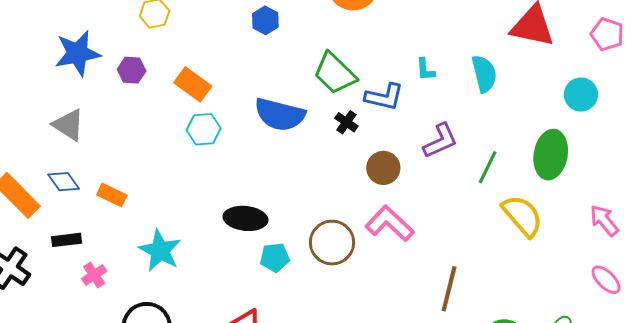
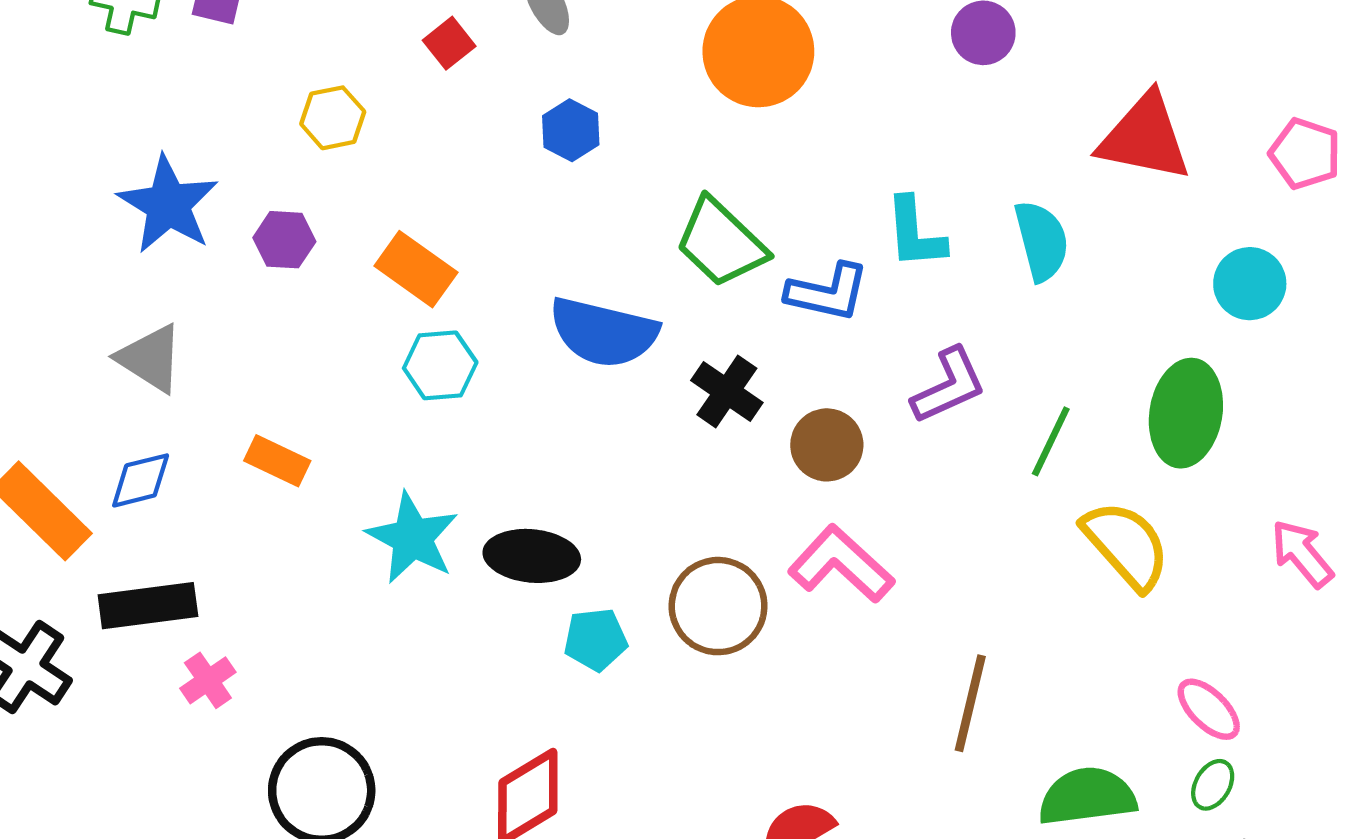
blue star: (78, 53) -> (168, 205), turned -30
cyan L-shape: (425, 70) -> (915, 233), size x1.5
black cross: (346, 122) -> (727, 391), moved, size x1.4
blue diamond: (64, 182) -> (141, 480), turned -68
orange rectangle: (112, 195) -> (277, 461), moved
black rectangle: (67, 240) -> (148, 606), size x1.5
cyan star: (160, 251) -> (412, 538), moved
pink ellipse: (606, 280) -> (1209, 709), moved

